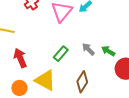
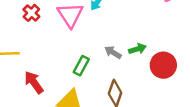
green arrow: (108, 51) -> (137, 49), turned 144

